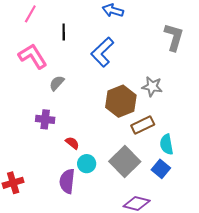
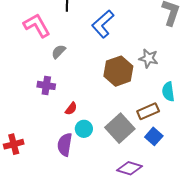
brown rectangle: (143, 125) -> (148, 111), moved
red semicircle: (72, 143) -> (71, 109), turned 88
cyan semicircle: (167, 144) -> (168, 92), moved

